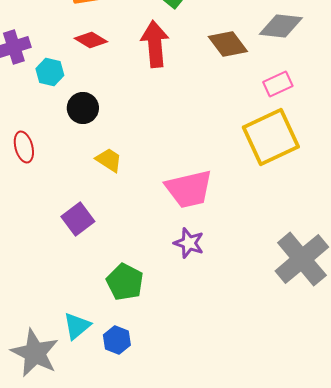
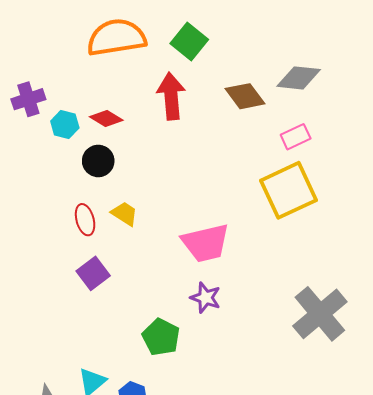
red diamond: (91, 40) -> (106, 118), moved
red ellipse: (24, 147) -> (85, 220), moved
green pentagon: (125, 282) -> (161, 337), moved

